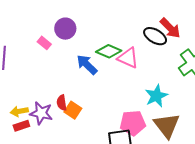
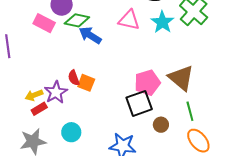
pink rectangle: (44, 43) -> (44, 23), size x1.5
green diamond: (109, 51) -> (77, 20), moved
cyan star: (156, 96) -> (162, 22), moved
purple star: (41, 113) -> (56, 92), turned -30

